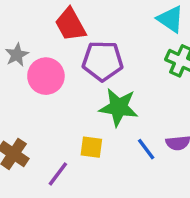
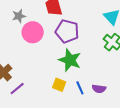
yellow square: (91, 147) -> (59, 85), moved
purple line: (58, 174) -> (17, 89), moved

